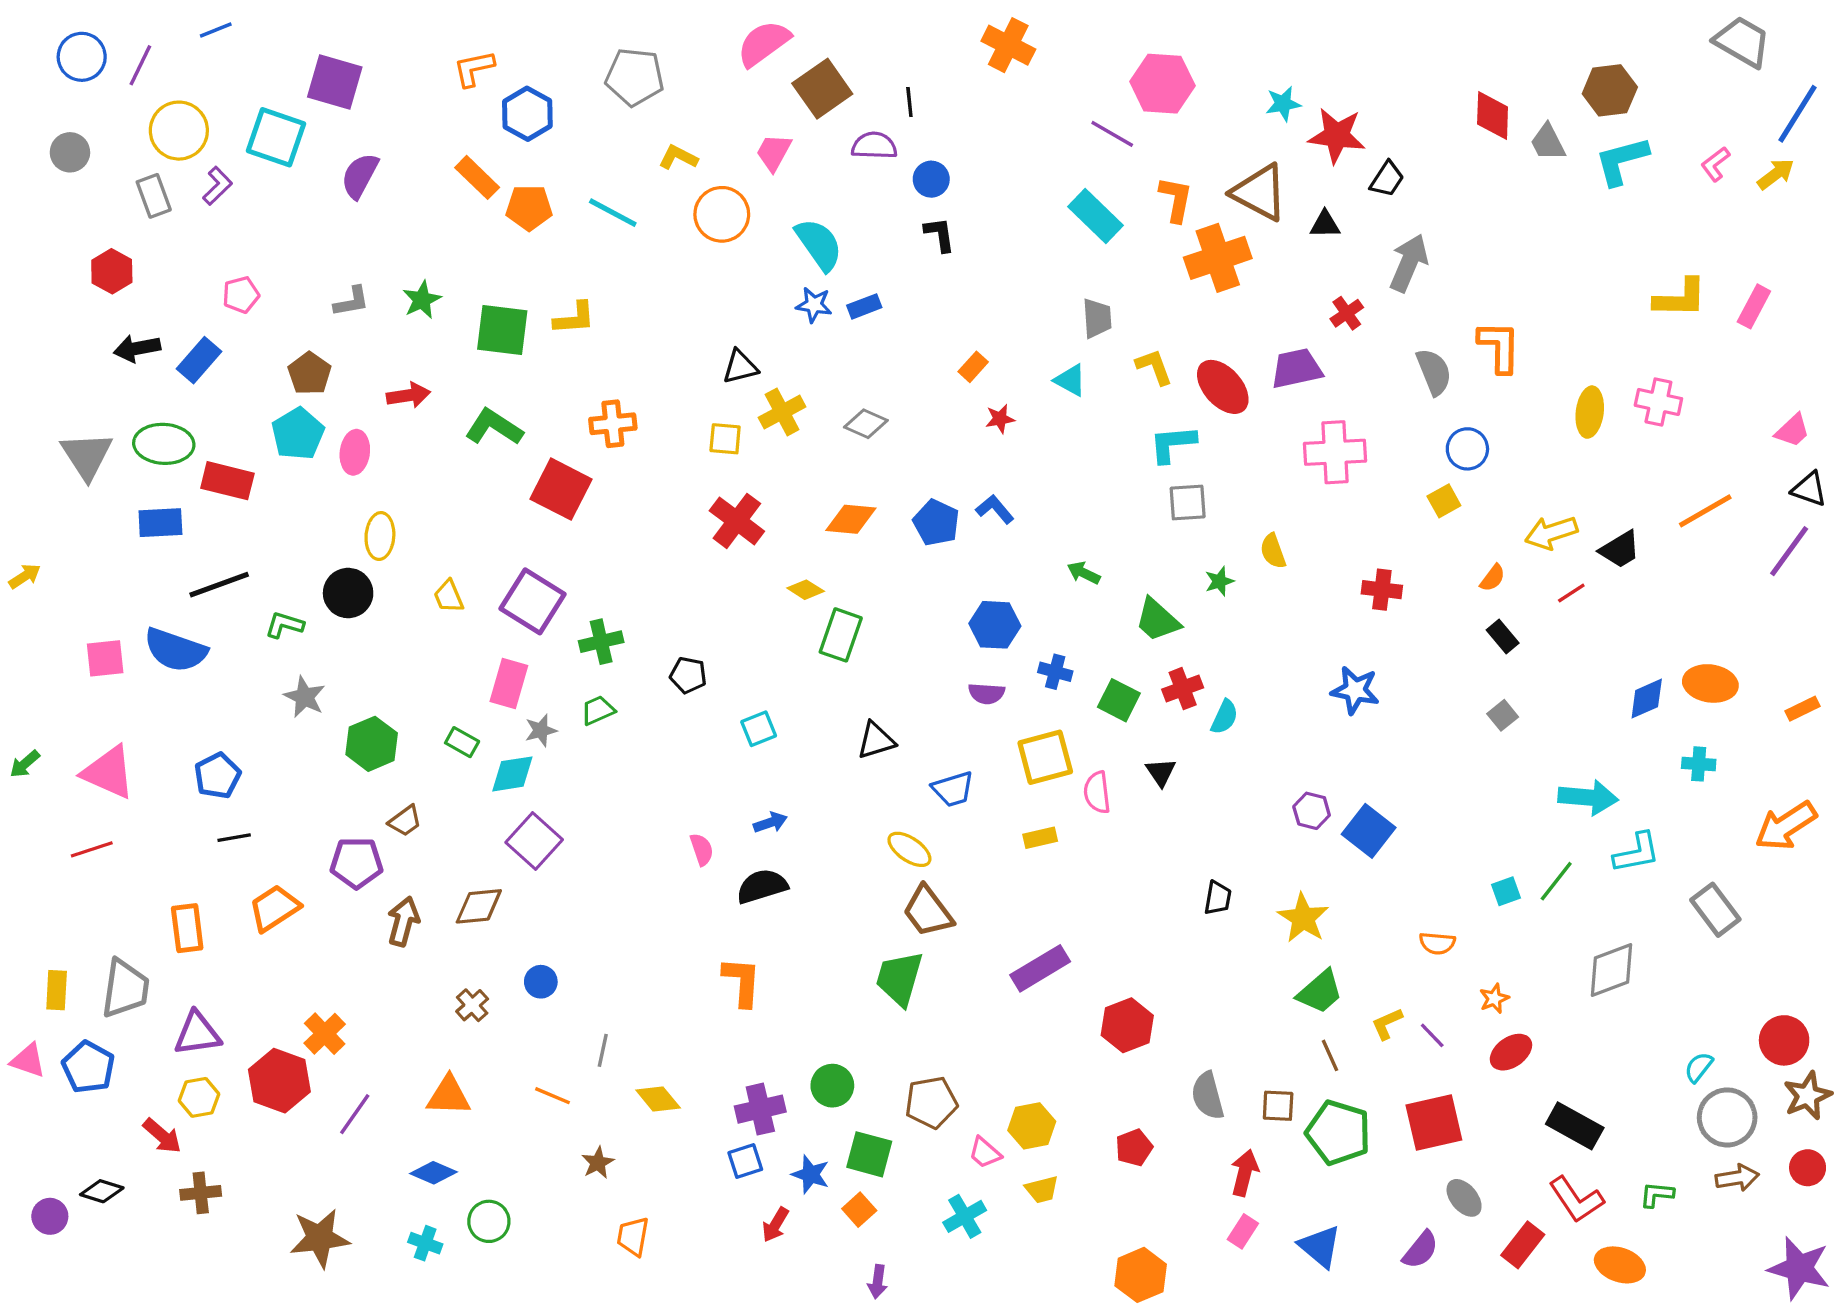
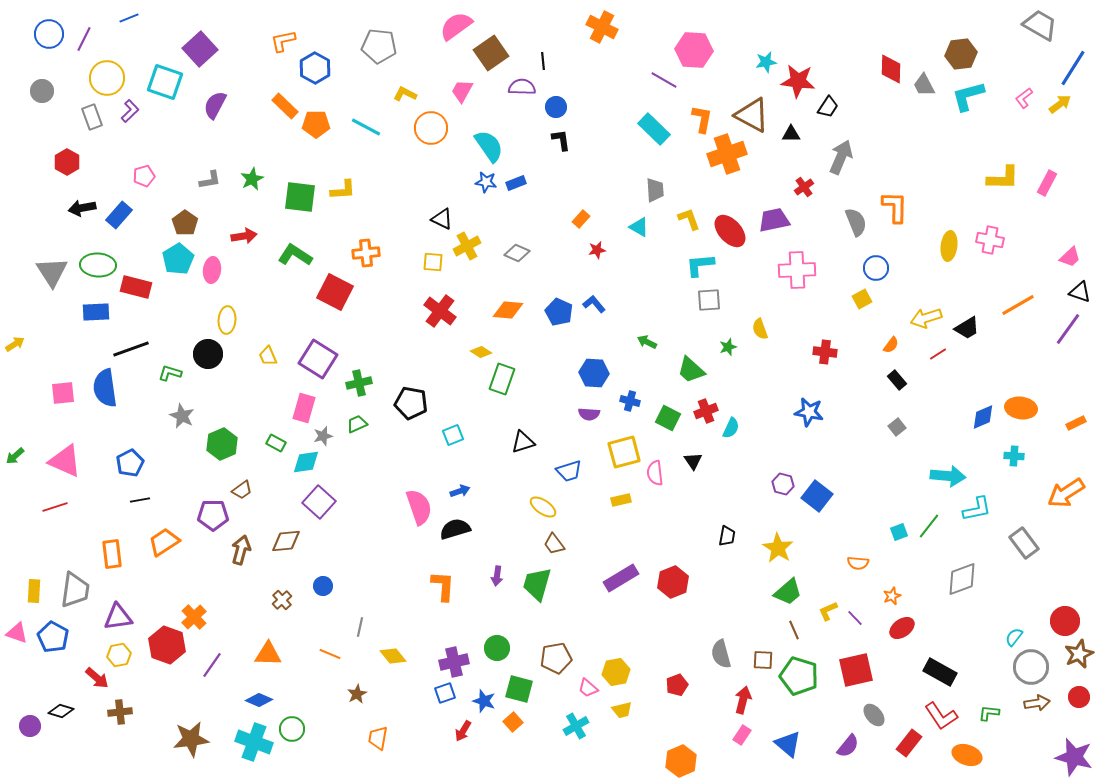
purple square: (335, 82) -> (200, 49), turned 32
black triangle: (740, 367) -> (442, 219), turned 40
blue semicircle: (176, 650) -> (105, 388), turned 63
black pentagon: (688, 675) -> (411, 403), size x1.5
pink semicircle: (702, 849) -> (419, 507), size x1.8
brown trapezoid: (928, 911) -> (554, 544), size x0.7
red hexagon: (1127, 1025) -> (673, 582), moved
cyan cross: (425, 1243) -> (254, 742), size x1.8
purple arrow: (878, 1282) -> (497, 576), moved

